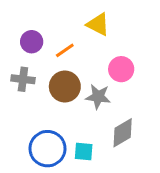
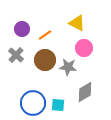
yellow triangle: (98, 24) -> (77, 23), moved
gray cross: (23, 79) -> (16, 55), turned 35

